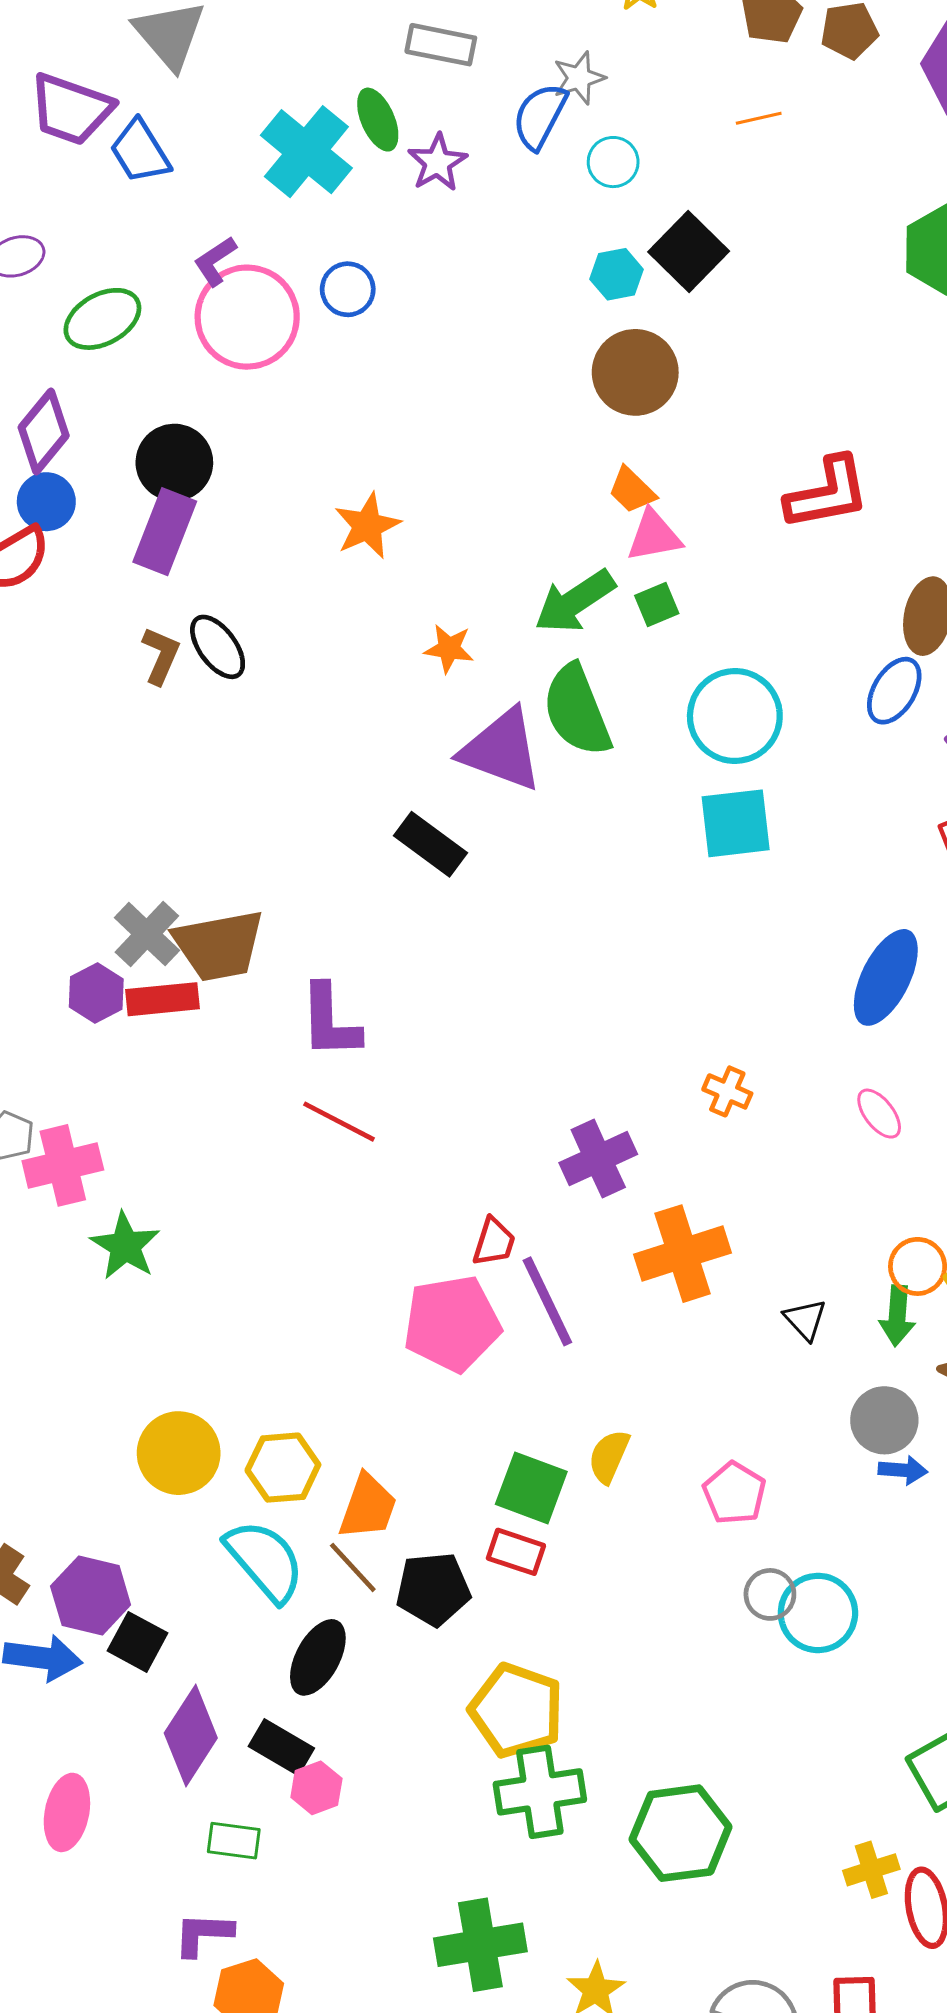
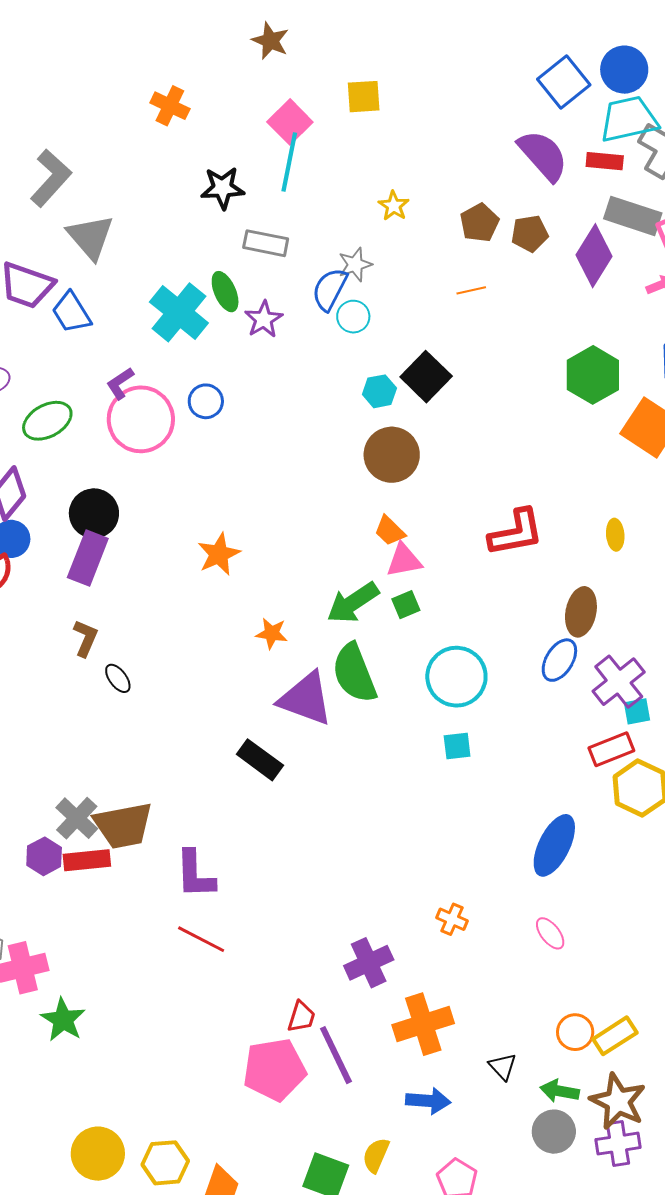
cyan circle: (613, 162) -> (353, 317), moved
black ellipse: (218, 647) -> (118, 678), moved, size x0.7
cyan square: (736, 823) -> (457, 746), size x0.6
green arrow: (897, 1316) -> (560, 1091), moved, turned 96
blue arrow: (903, 1470) -> (428, 1101), moved, size x1.4

